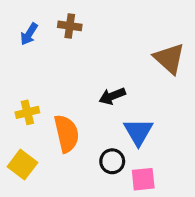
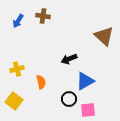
blue triangle: (138, 132) -> (85, 81), turned 30
orange semicircle: (67, 134) -> (41, 82), size x0.6

